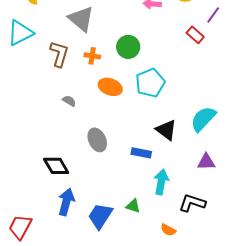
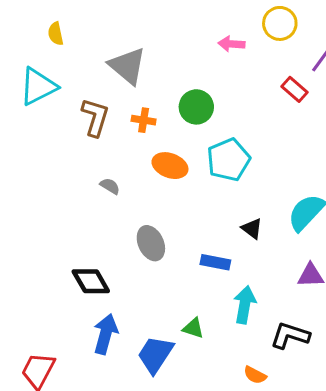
black triangle: (166, 130) -> (252, 229), size x0.7
green triangle: (133, 206) -> (193, 328), moved

